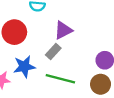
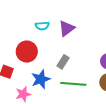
purple triangle: (63, 30) -> (67, 28), moved

